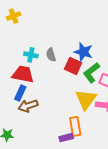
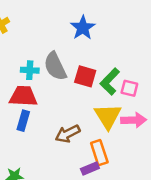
blue star: (83, 52) -> (83, 28), moved, turned 30
gray semicircle: (51, 55) -> (55, 66), size x1.6
brown arrow: (28, 106) -> (68, 134), moved

